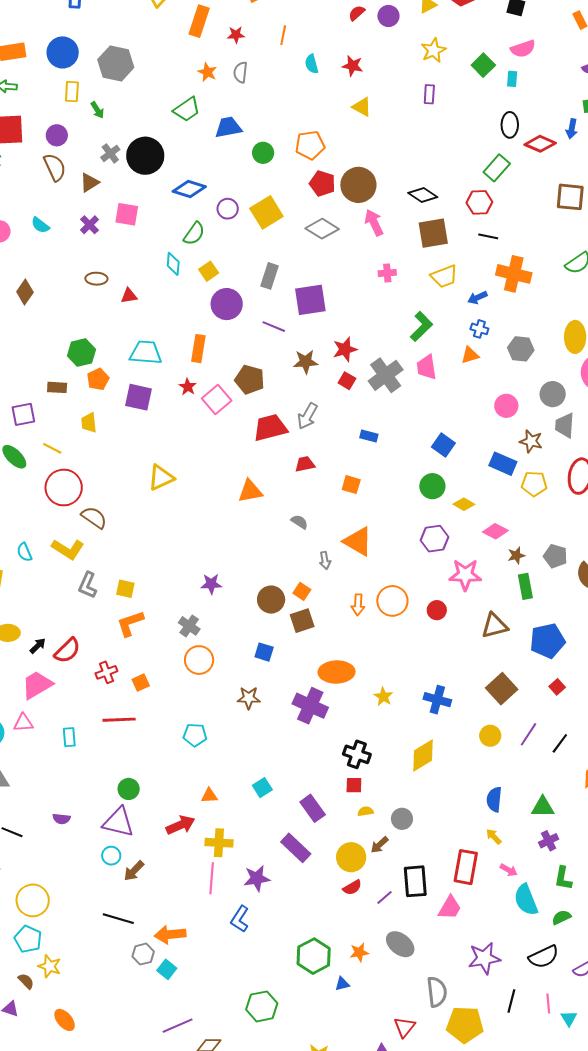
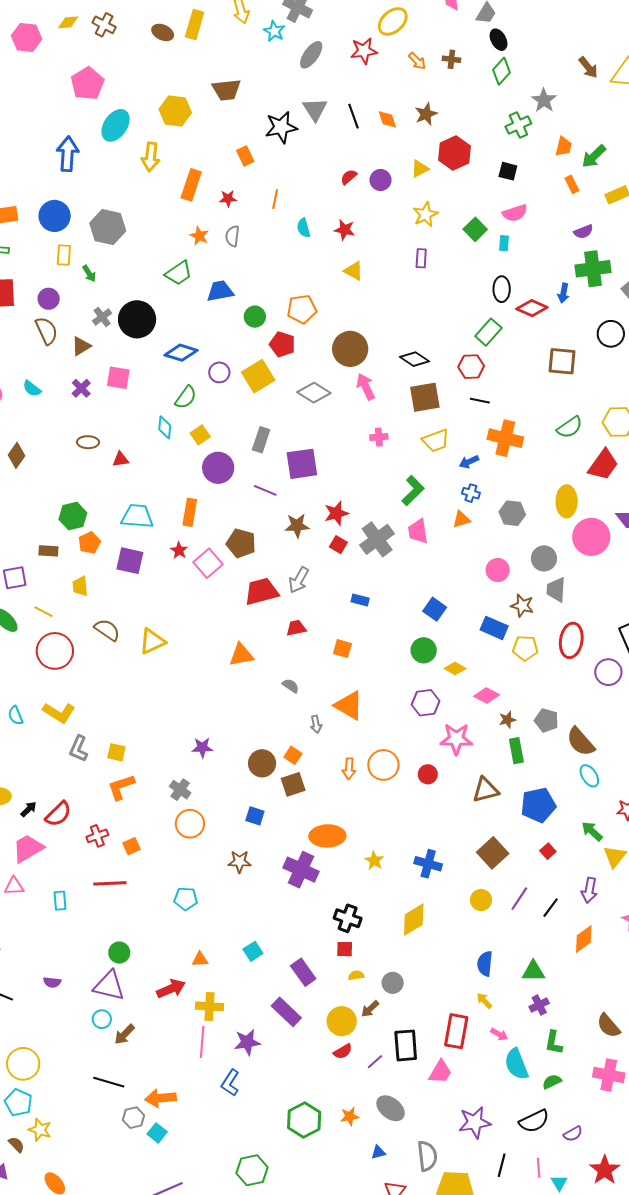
red pentagon: (322, 184) -> (282, 344), moved
brown semicircle: (94, 517) -> (107, 630), moved
blue triangle: (342, 984) -> (378, 1152), moved

